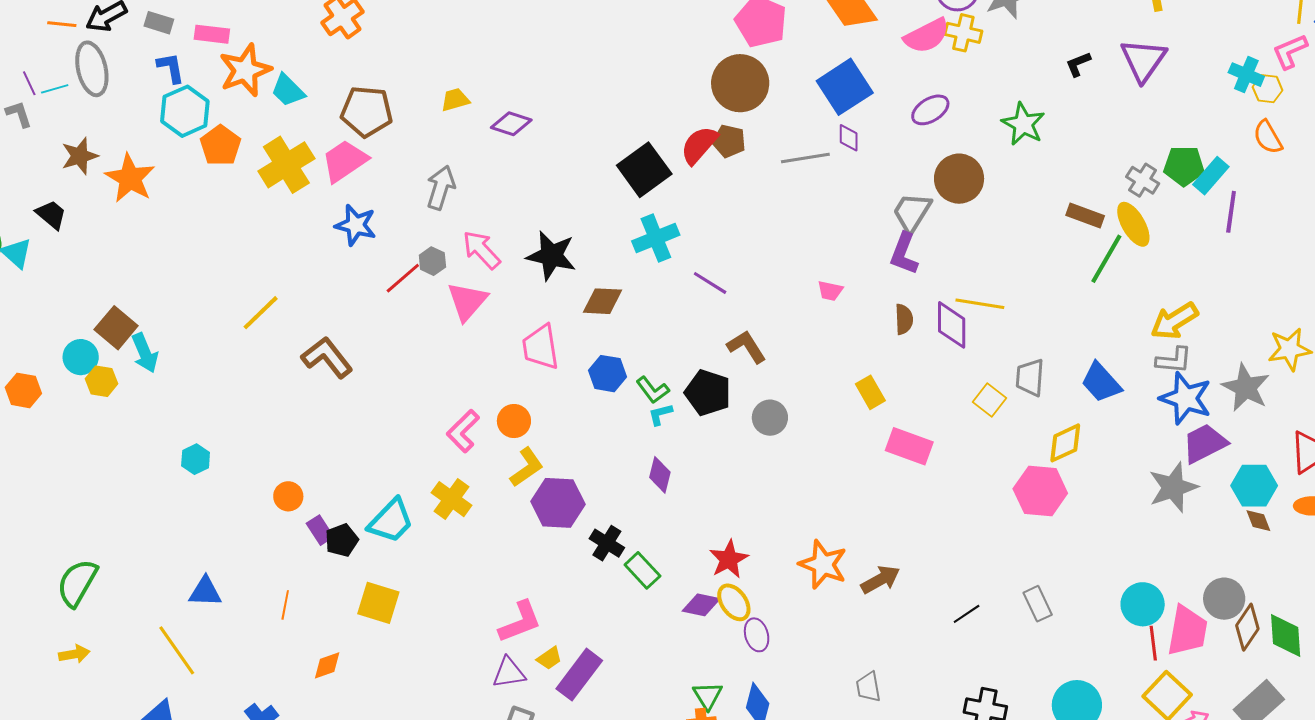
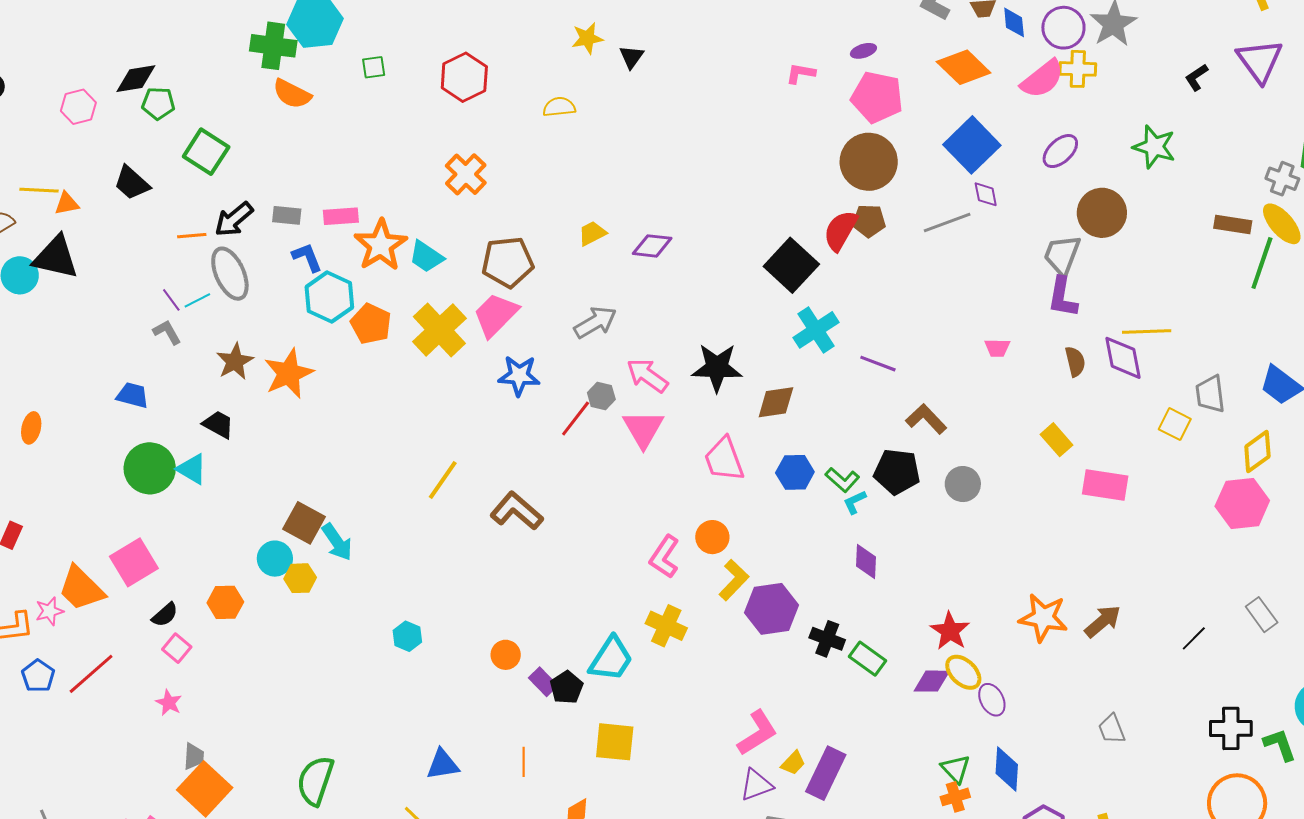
orange star: (130, 178) -> (289, 373), turned 30
gray arrow: (441, 188) -> (595, 322), turned 54

